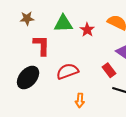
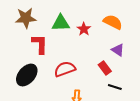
brown star: (27, 18) -> (26, 18), size x1.5

